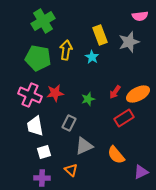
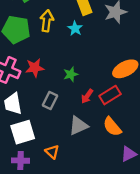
red arrow: (115, 92) -> (87, 96), moved
gray triangle: (84, 146) -> (78, 126), moved
white square: (44, 152) -> (23, 132), size x1.6
orange semicircle: (116, 155) -> (112, 127), moved

